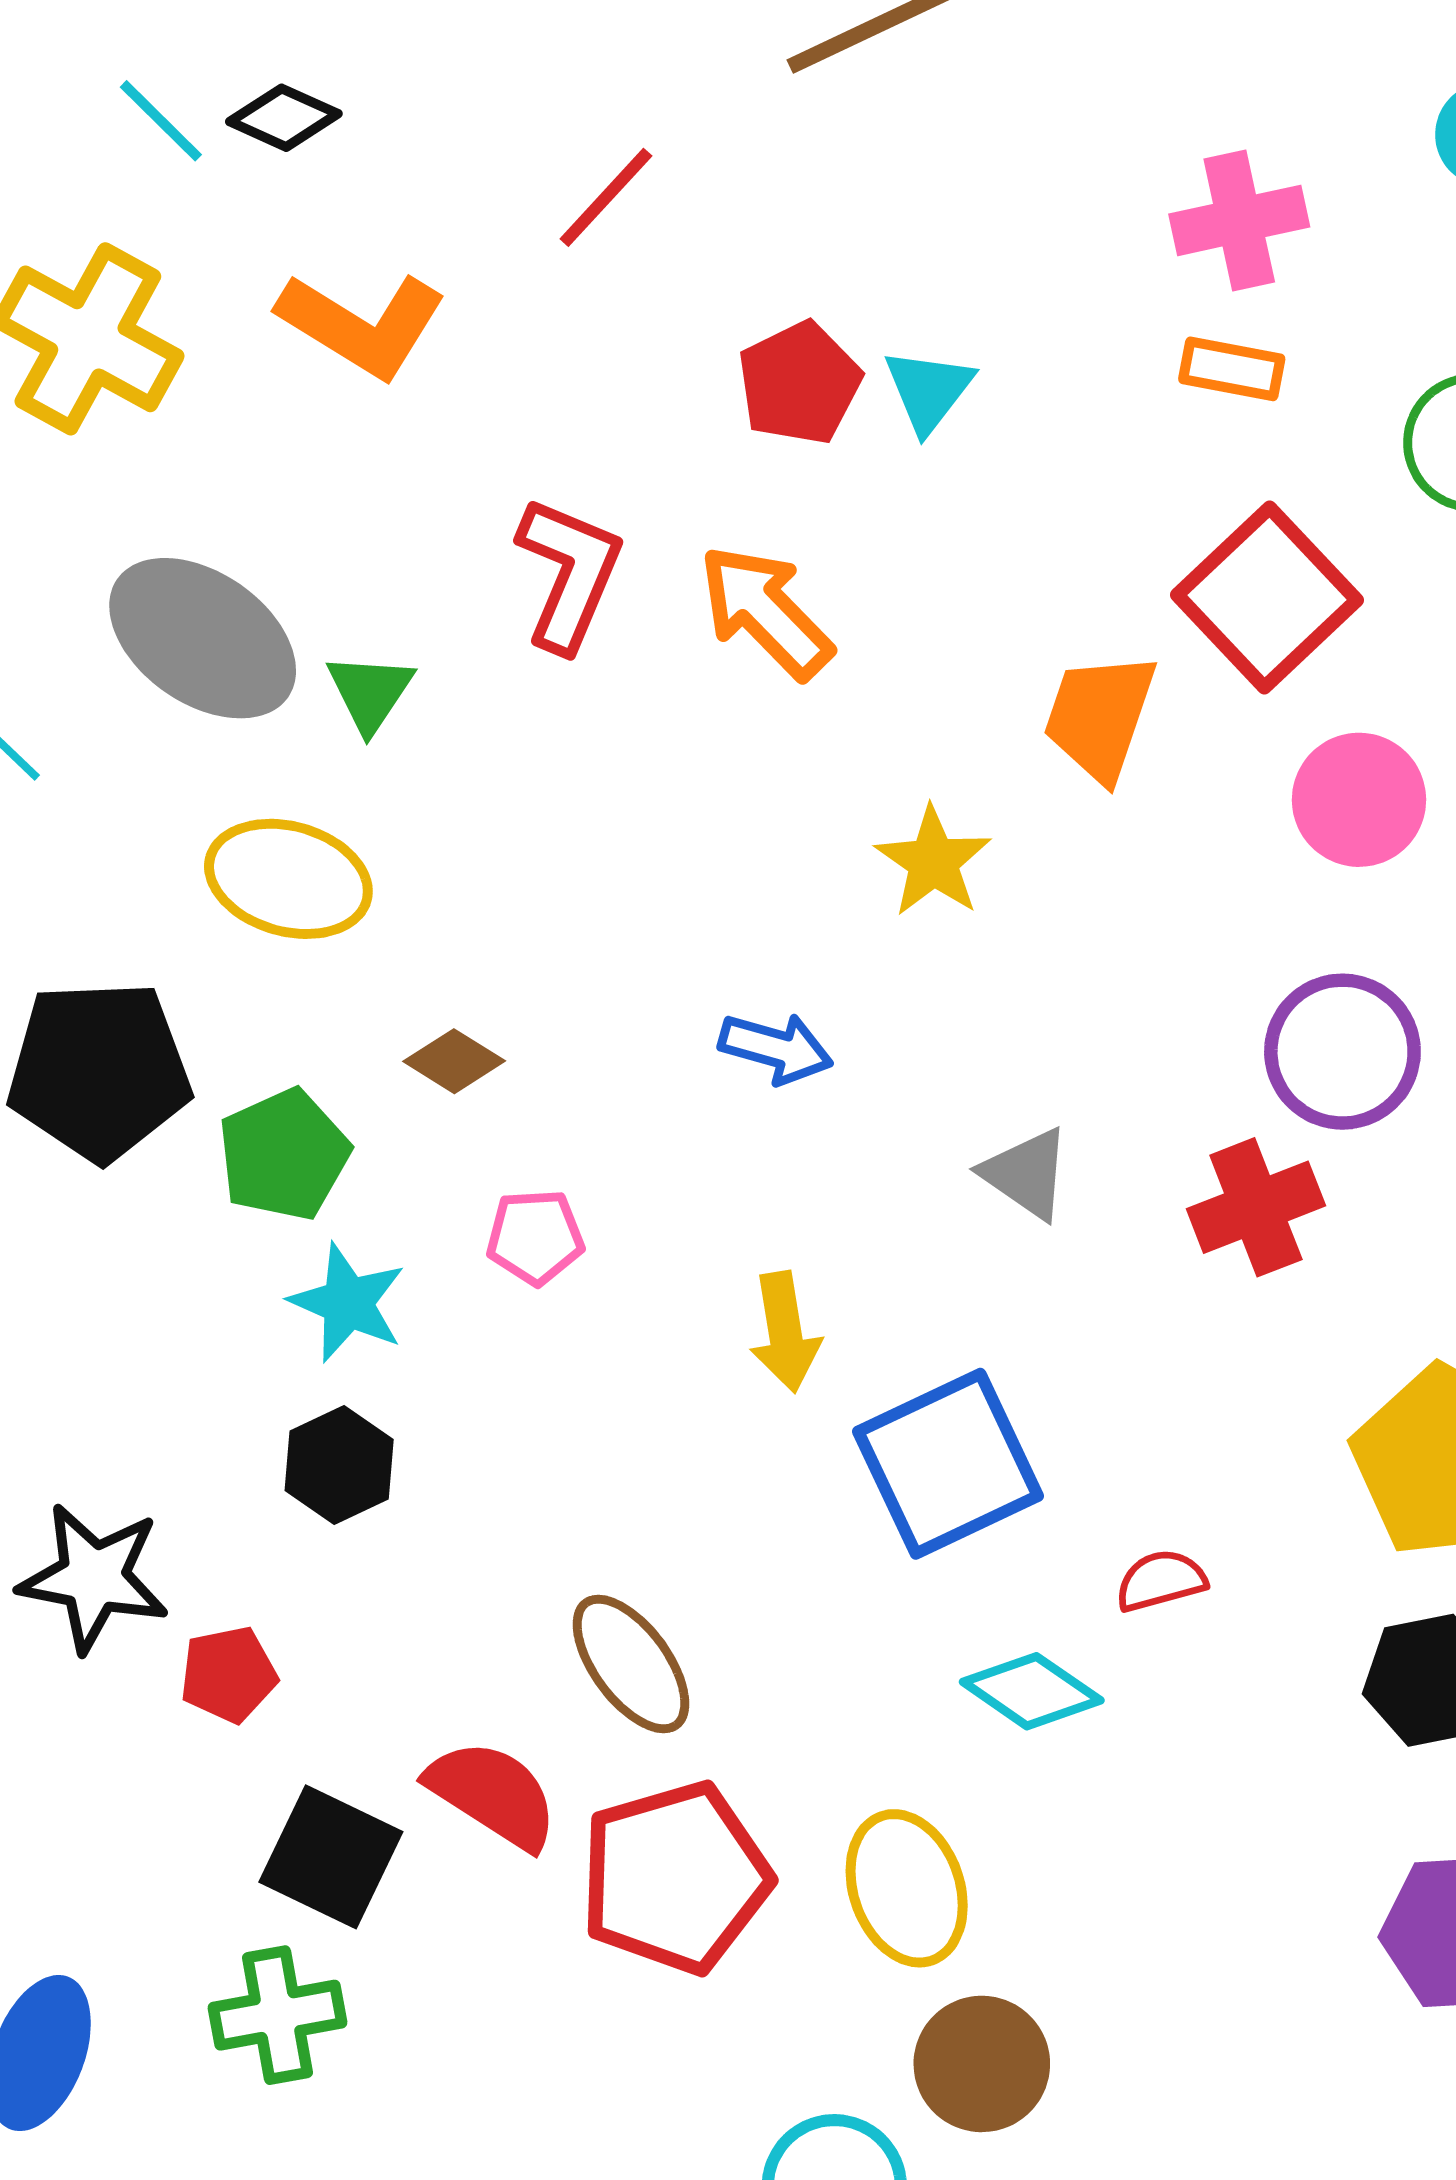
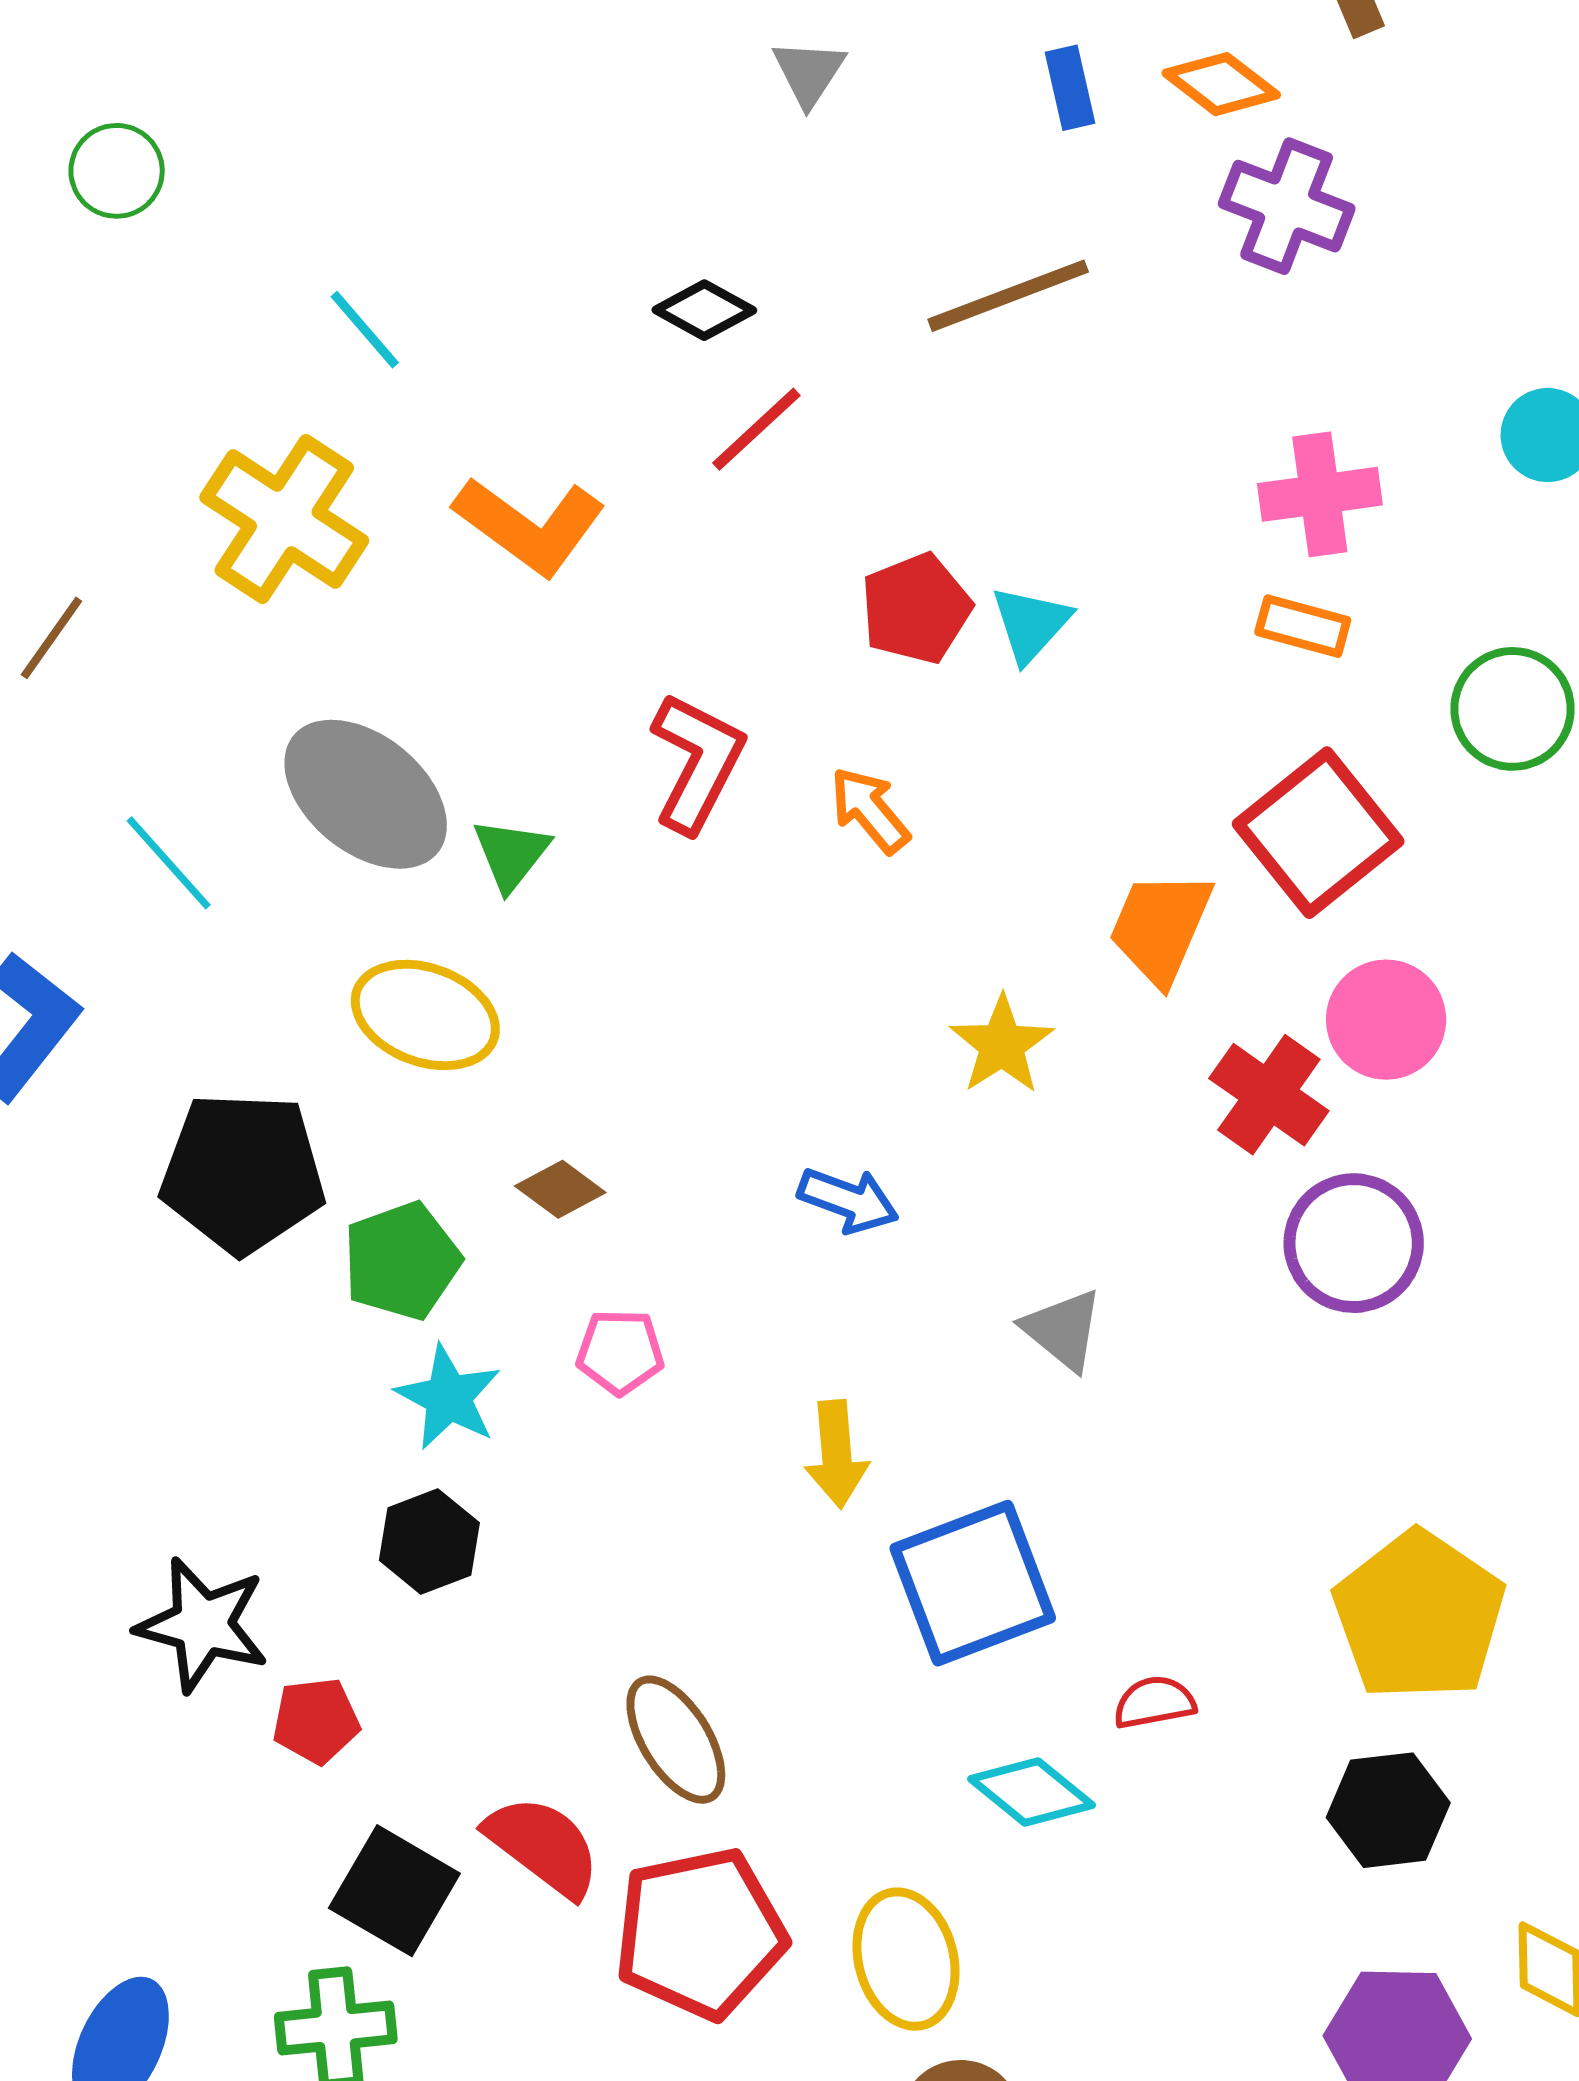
black diamond: (284, 118) -> (704, 310), moved
orange arrow: (765, 612) -> (870, 810), size x0.7
red cross: (1256, 1207) -> (1269, 1095), moved, turned -38

